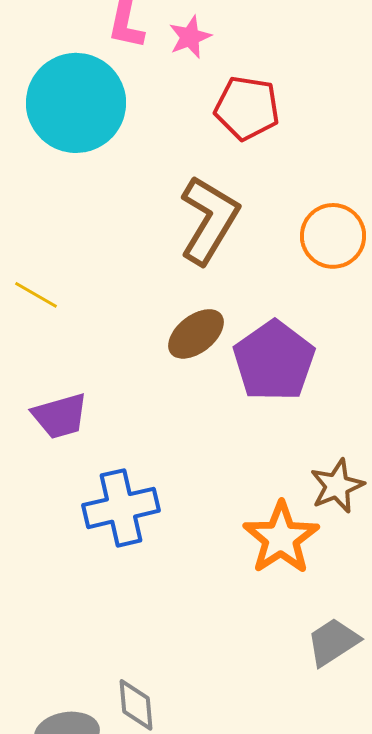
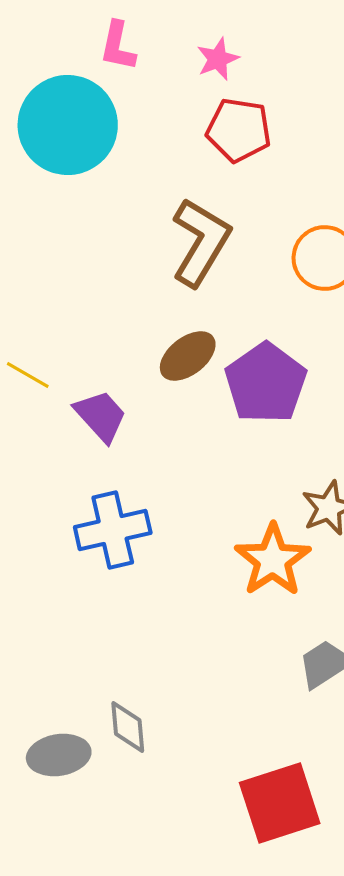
pink star: (190, 37) -> (218, 59), moved
yellow line: (36, 295) -> (28, 375), moved
purple trapezoid: (60, 416) -> (101, 416), moved, turned -116

